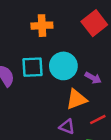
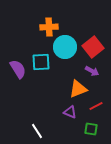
red square: (94, 23) -> (93, 47), moved
cyan circle: (63, 66) -> (65, 47), moved

